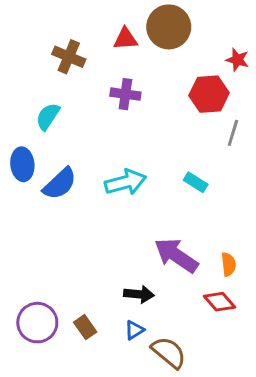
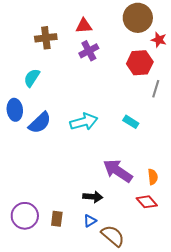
brown circle: (169, 27) -> (138, 18), moved
brown cross: (69, 57) -> (46, 38), turned -30
purple cross: (125, 94) -> (89, 51), moved, turned -36
brown rectangle: (85, 327) -> (57, 219), turned 42

